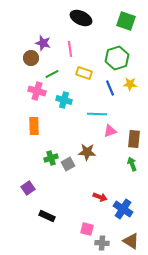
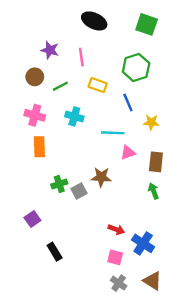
brown circle: (31, 58) -> (35, 77), moved
yellow star: (130, 84) -> (151, 122), moved
pink cross: (37, 91) -> (35, 115), moved
black rectangle: (47, 216) -> (55, 252), turned 35
pink square: (87, 229) -> (115, 257), moved
gray cross: (102, 243) -> (119, 283), turned 32

